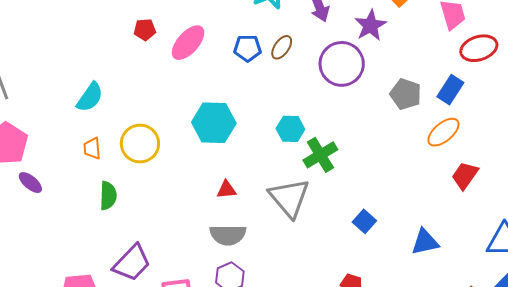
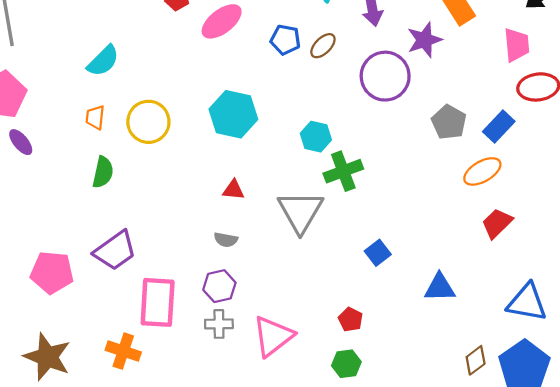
gray semicircle: (228, 235) -> (226, 240), size x0.6

